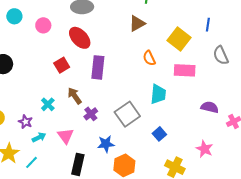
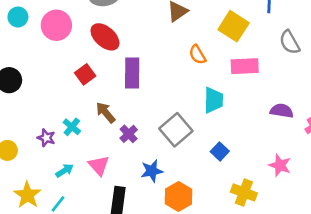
pink circle: (43, 25) -> (56, 25), size x1.5
purple star: (25, 122) -> (46, 138), moved

